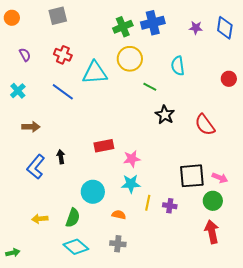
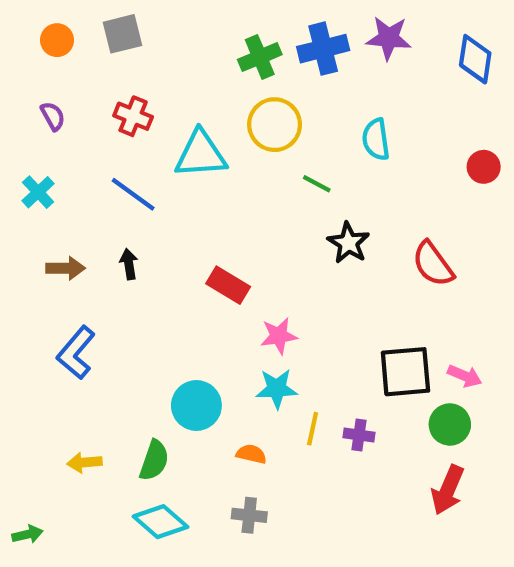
orange circle: (12, 18) -> (57, 40), moved
purple star: (196, 28) -> (389, 38), moved, size x1.5
red rectangle: (104, 146) -> (228, 285), moved, turned 42
black arrow: (61, 157) -> (129, 264), moved
red arrow: (212, 232) -> (448, 490), turned -145

